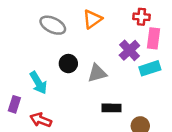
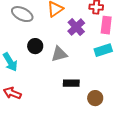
purple cross: (129, 50) -> (76, 27), moved

